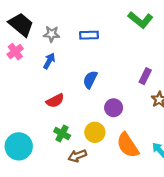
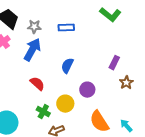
blue arrow: (49, 61) -> (32, 50), size x1.6
red semicircle: (55, 101) -> (37, 84), turned -112
yellow circle: (95, 132) -> (65, 104), moved

